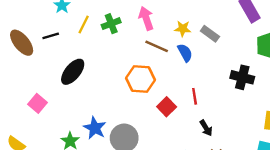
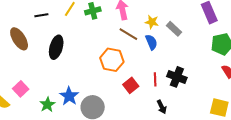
brown ellipse: (22, 43) -> (19, 39), moved
black ellipse: (73, 72) -> (56, 47), turned -30
black cross: (242, 77) -> (177, 77), moved
pink square: (37, 103) -> (21, 89), moved

